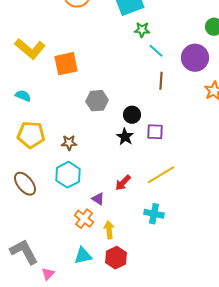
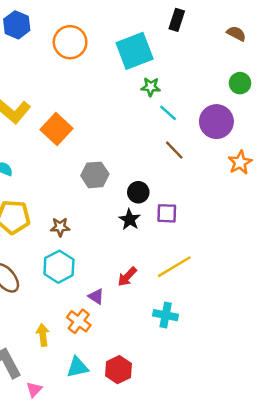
orange square: (66, 64) -> (56, 129), turned -35
brown line: (161, 81) -> (174, 150), turned -48
yellow arrow: (109, 230) -> (43, 335), moved

